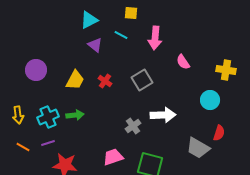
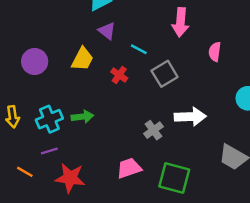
cyan line: (121, 35) -> (139, 49), moved
pink semicircle: (183, 62) -> (215, 52), turned 42
yellow trapezoid: (75, 80) -> (82, 59), moved
orange line: (23, 147) -> (25, 172), moved

